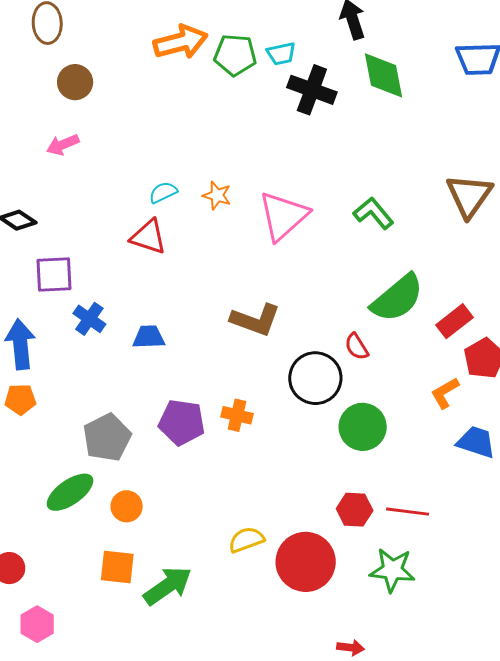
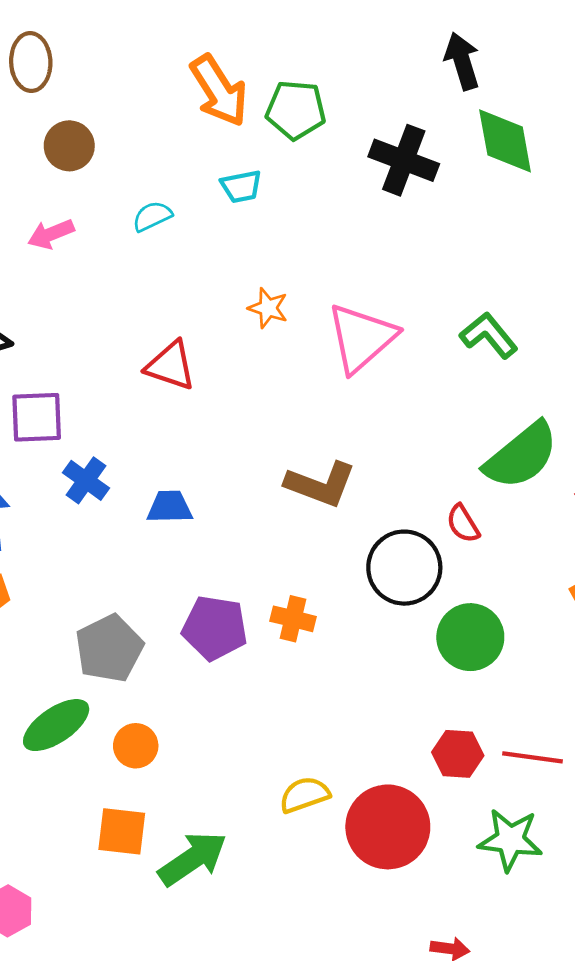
orange arrow: (181, 42) -> (219, 91), turned 72
cyan trapezoid: (281, 54) -> (241, 186), moved
cyan semicircle: (163, 192) -> (152, 216), moved

